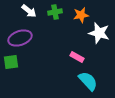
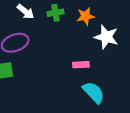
pink rectangle: (77, 57) -> (81, 65), turned -32

